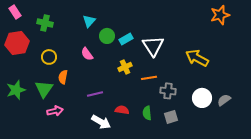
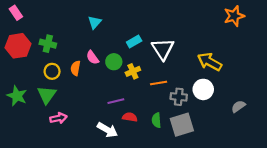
green cross: (45, 23) -> (48, 44), moved
green circle: (107, 36) -> (114, 62), moved
yellow circle: (49, 57) -> (52, 71), moved
orange semicircle: (63, 77) -> (75, 68), moved
green star: (16, 90) -> (17, 96), turned -30
purple line: (95, 94) -> (116, 101), moved
white circle: (202, 98) -> (203, 89), moved
gray square: (171, 117) -> (182, 125), size x1.6

